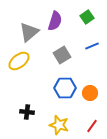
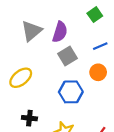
purple semicircle: (55, 21) -> (60, 32), moved
yellow ellipse: (19, 61) -> (21, 78), moved
orange circle: (90, 93) -> (98, 72), moved

